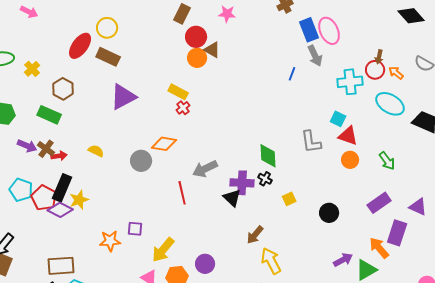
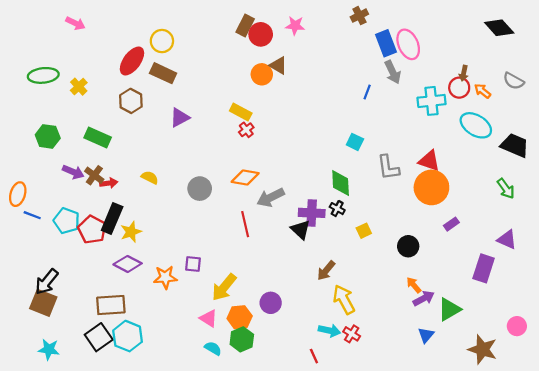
red circle: (196, 37) -> (261, 34), moved
brown hexagon: (63, 89) -> (131, 101), moved
purple triangle: (123, 97) -> (180, 118), size x0.7
cyan square: (338, 119) -> (355, 142), moved
orange diamond: (164, 144) -> (245, 177), moved
orange circle: (350, 160) -> (431, 187), size x1.8
green arrow: (387, 161) -> (506, 189), moved
purple rectangle: (379, 203) -> (451, 224), moved, size x0.6
purple diamond: (60, 210) -> (128, 264), moved
orange arrow: (379, 248) -> (414, 285), moved, size x0.7

